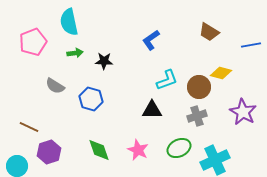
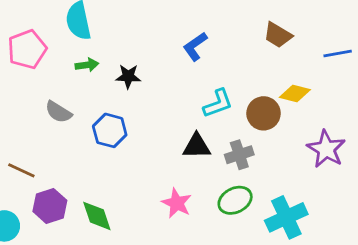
gray cross: (197, 116) -> (239, 155), moved
green diamond: (99, 150) -> (97, 216), moved

